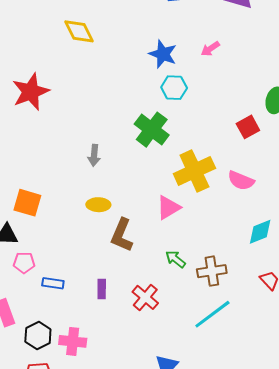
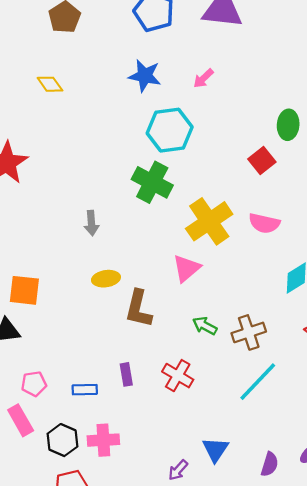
yellow diamond: (79, 31) -> (50, 84), size x0.7
blue star: (163, 54) -> (145, 76), moved
cyan hexagon: (174, 88) -> (170, 130), size x1.5
pink pentagon: (24, 263) -> (34, 384), moved
blue rectangle: (53, 283) -> (85, 390), moved

